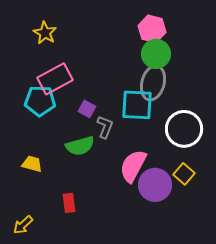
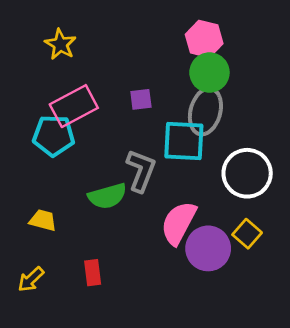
purple square: (87, 109) -> (141, 99), moved, turned -36
gray L-shape: (105, 127) -> (141, 171), size x1.4
yellow arrow: (23, 225) -> (31, 279), moved

